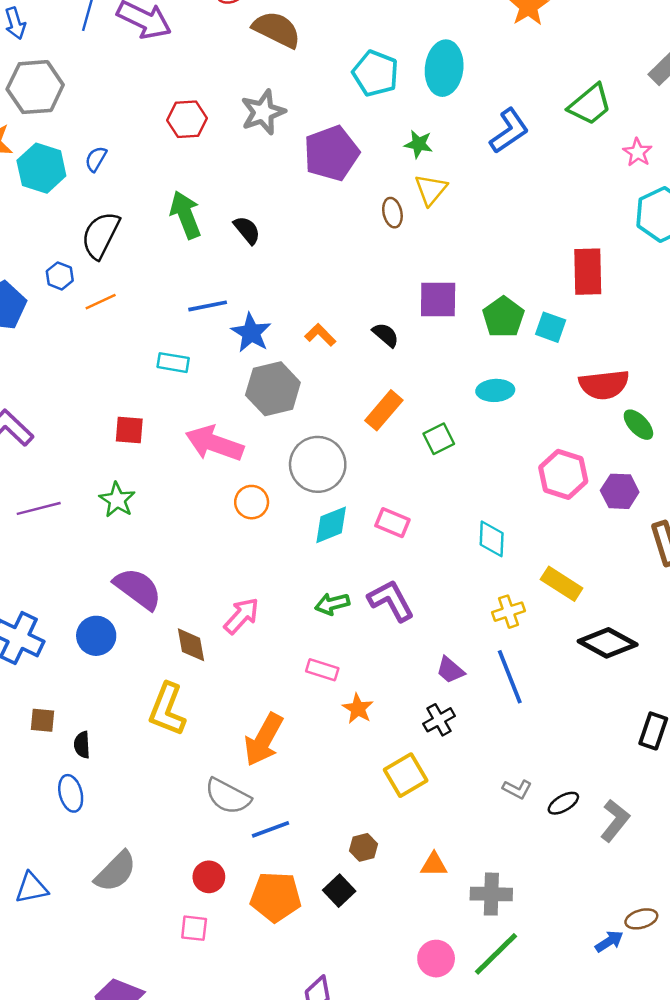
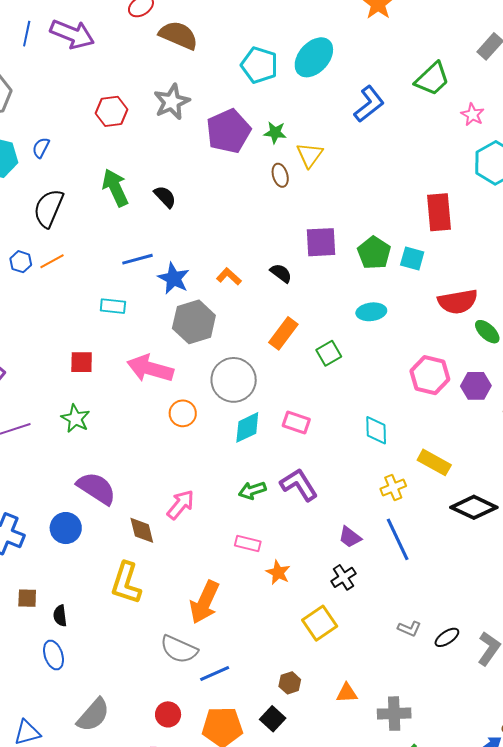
cyan ellipse: (444, 68) -> (314, 57), turned 39
green star: (419, 144) -> (275, 133), moved
blue hexagon: (60, 276) -> (21, 262), moved

